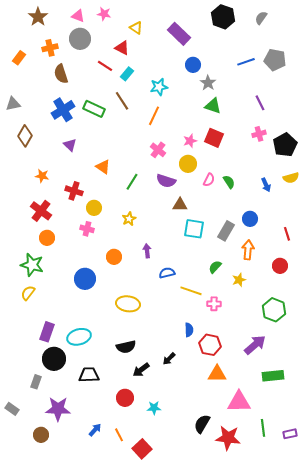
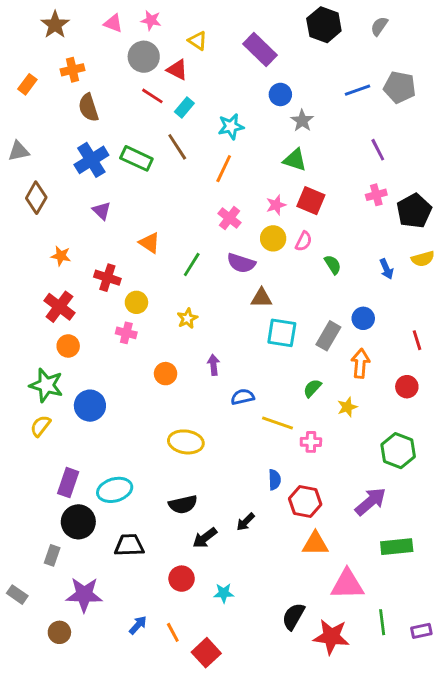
gray circle: (80, 39) -> (144, 57), moved
green triangle: (213, 106) -> (295, 160), moved
pink semicircle: (209, 180) -> (304, 241), moved
blue circle: (85, 279) -> (90, 406), moved

